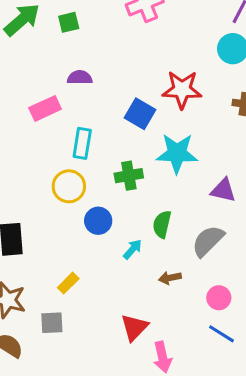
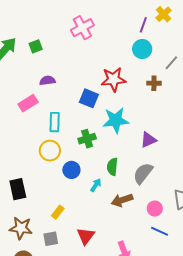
purple triangle: (223, 190) -> (148, 140), turned -30
brown arrow: (170, 278) -> (122, 200), size x1.5
red triangle: (134, 327) -> (86, 236), moved

